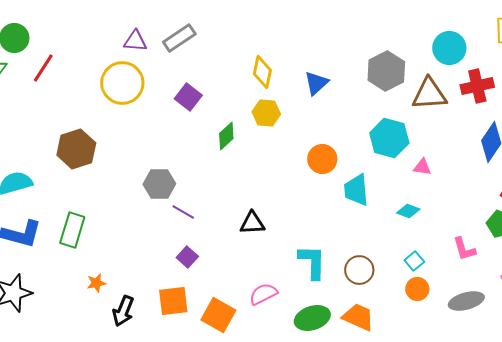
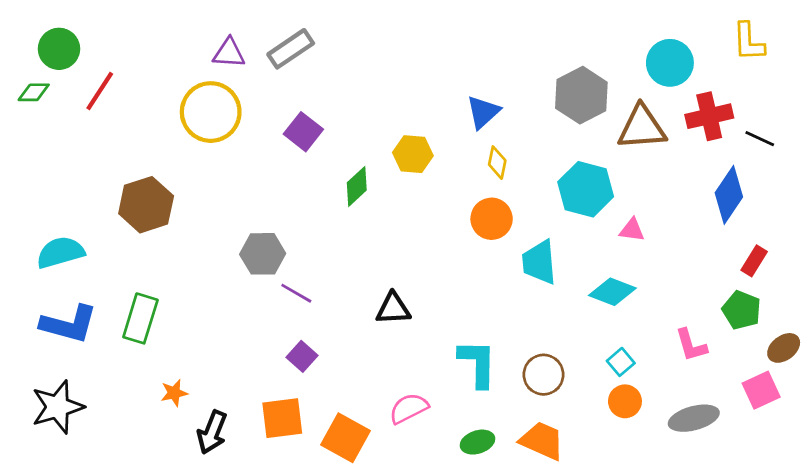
yellow diamond: (262, 72) -> (497, 163), moved, size x0.7
cyan diamond: (408, 211) -> (612, 292), size x1.4
green ellipse: (312, 318) -> (477, 442), size x0.7

